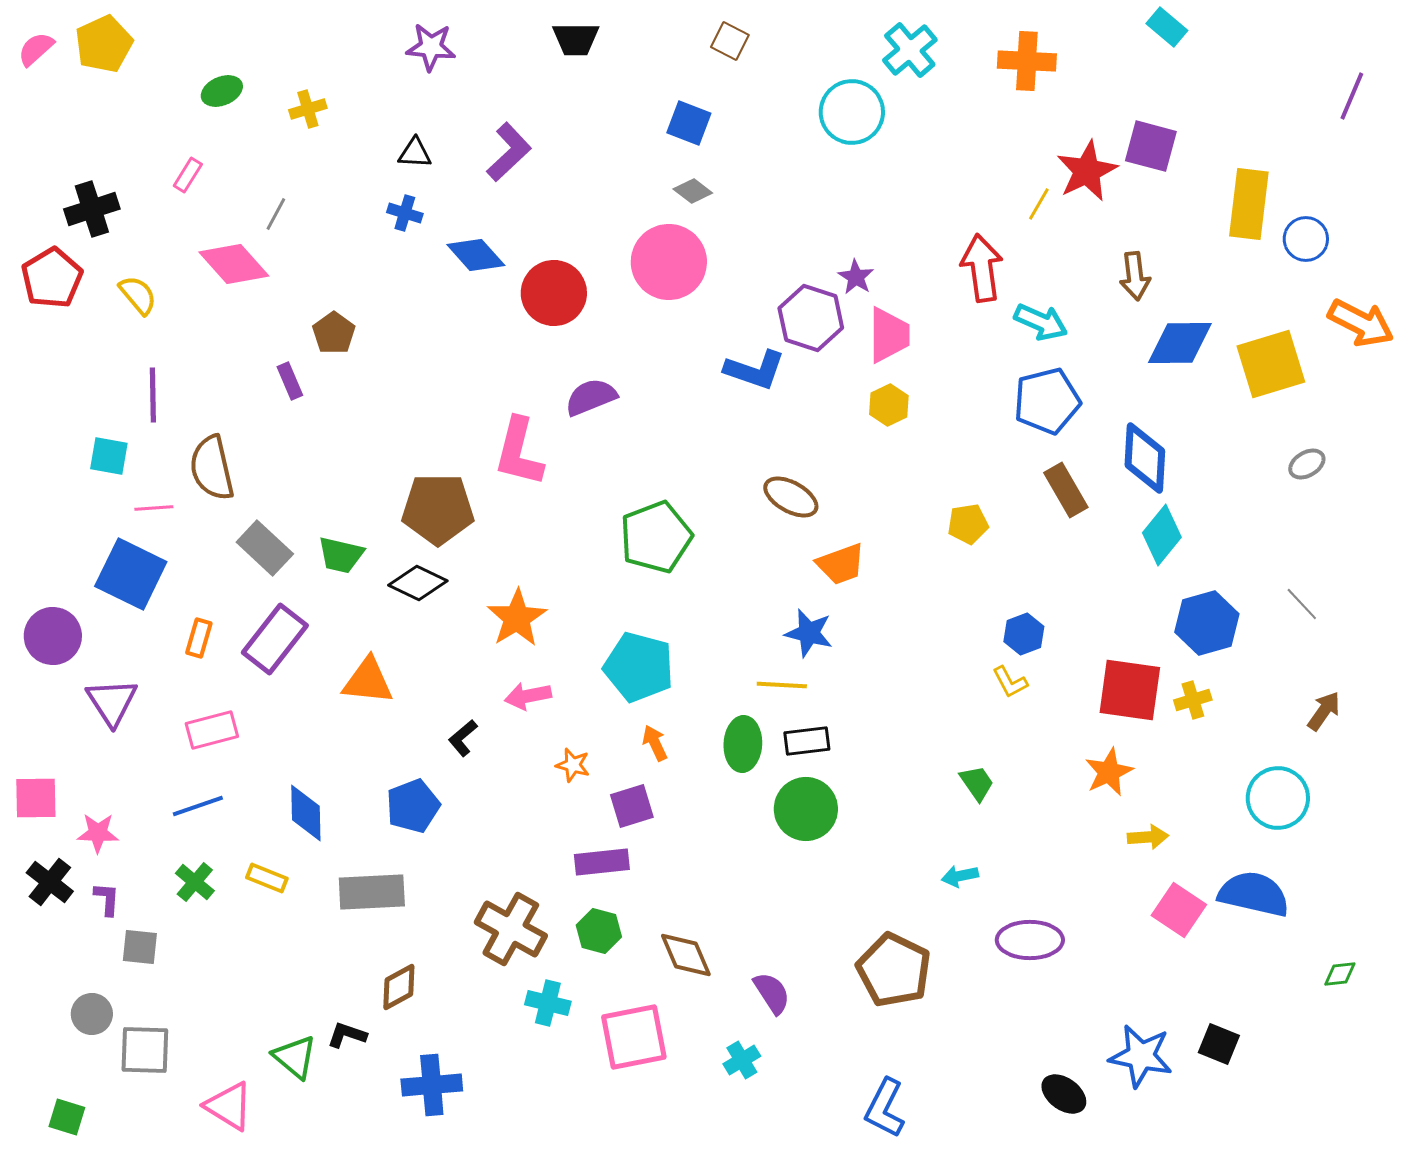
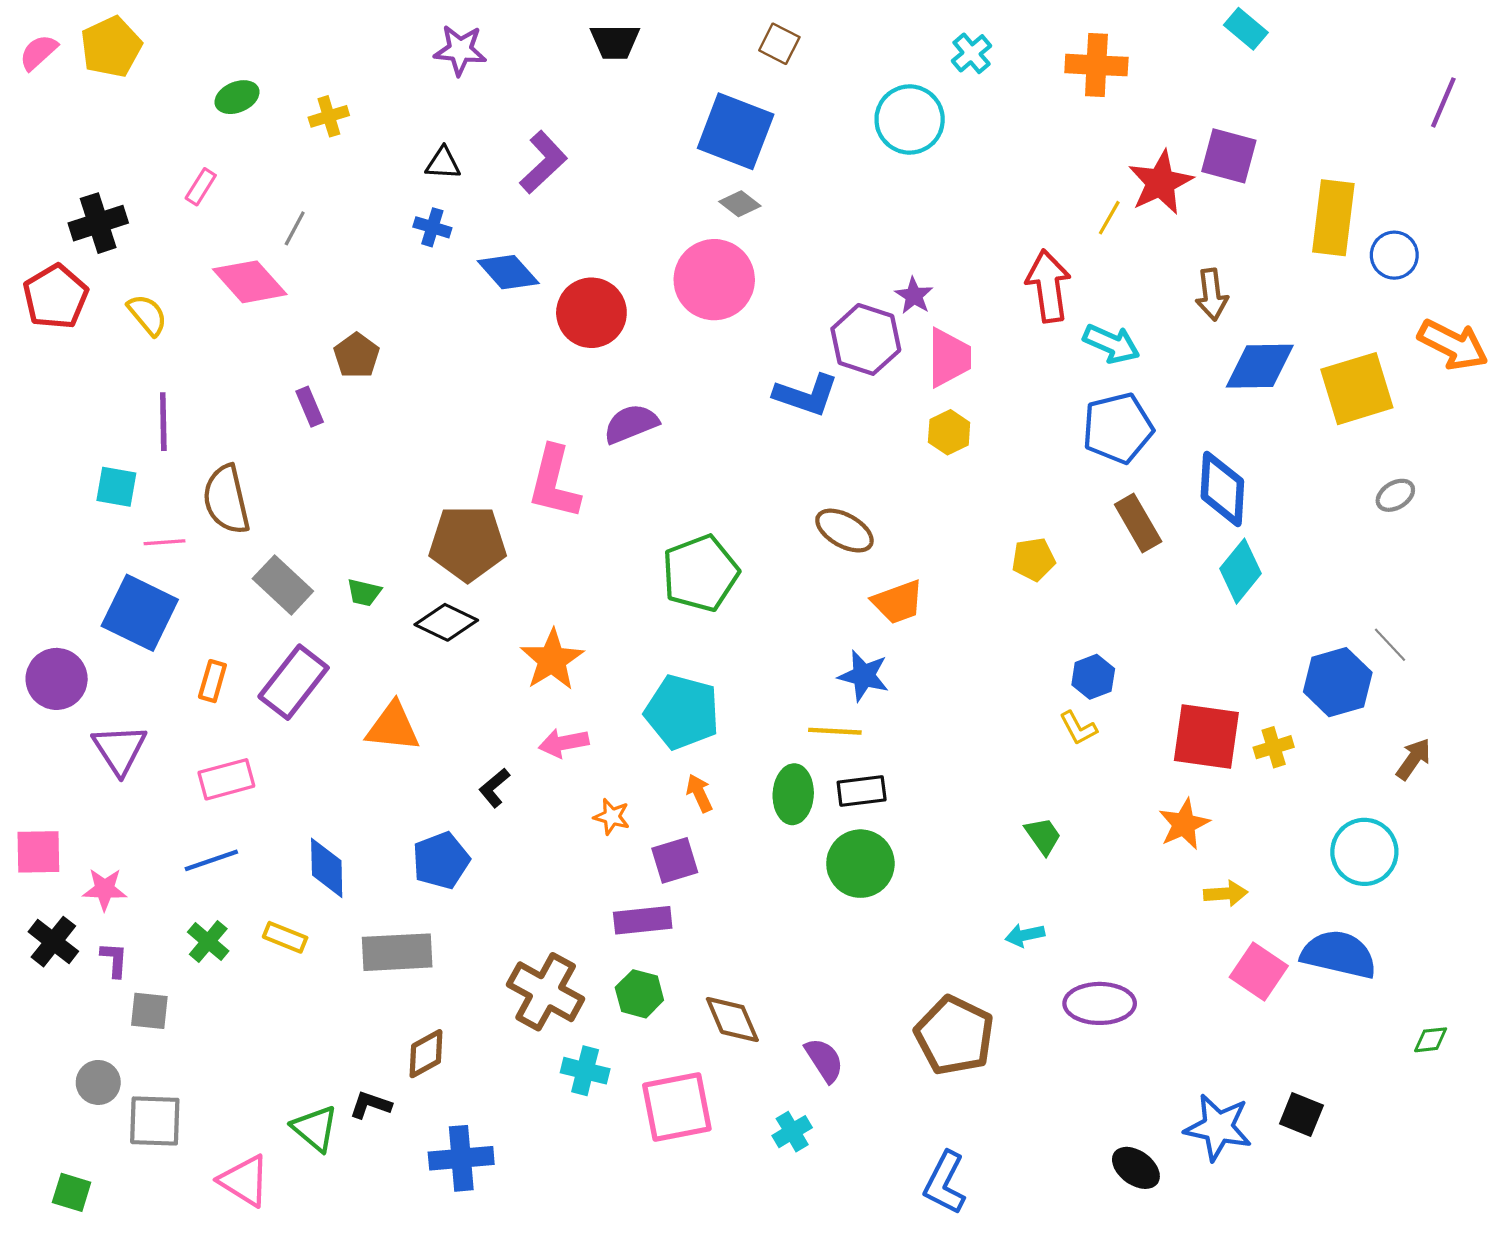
cyan cross: (910, 50) -> (972, 53), size x0.7
blue square: (689, 123) -> (736, 131), size x1.6
green trapezoid: (341, 555) -> (364, 592), size x0.7
blue hexagon: (1207, 623) -> (1338, 682), moved

